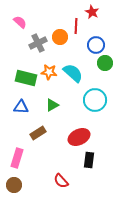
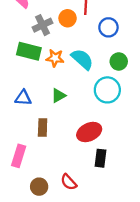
green circle: (105, 63) -> (119, 61), moved
green rectangle: (26, 78) -> (29, 51), moved
brown rectangle: (38, 133) -> (43, 127), turned -56
brown circle: (14, 185) -> (39, 187), moved

